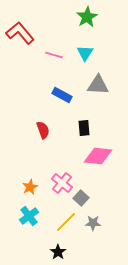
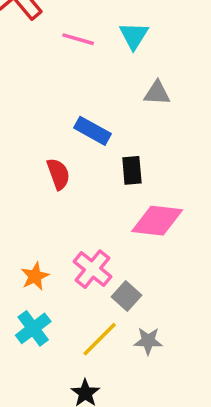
gray triangle: (98, 85) -> (157, 93), size x0.7
blue rectangle: (62, 95) -> (92, 131), moved

